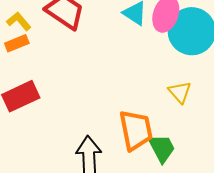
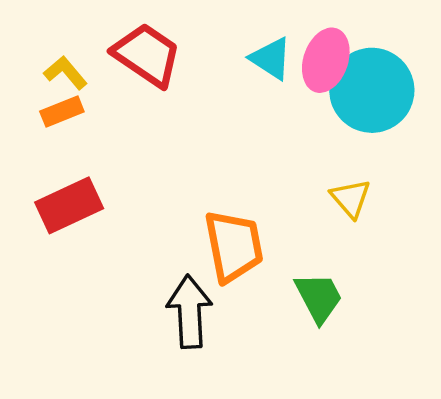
orange trapezoid: (136, 130) -> (234, 246), moved

